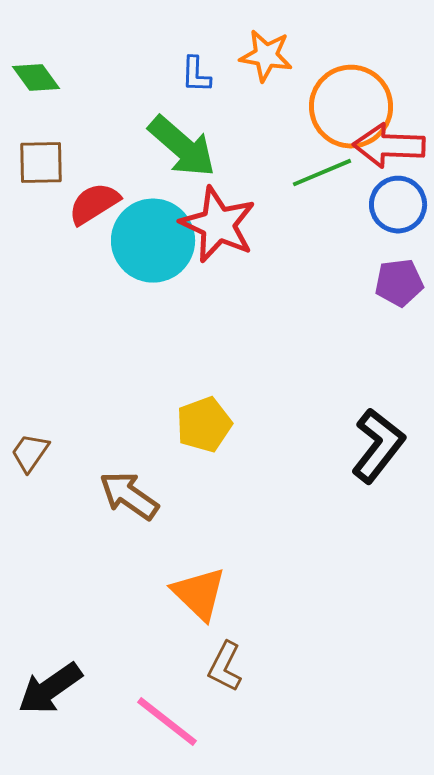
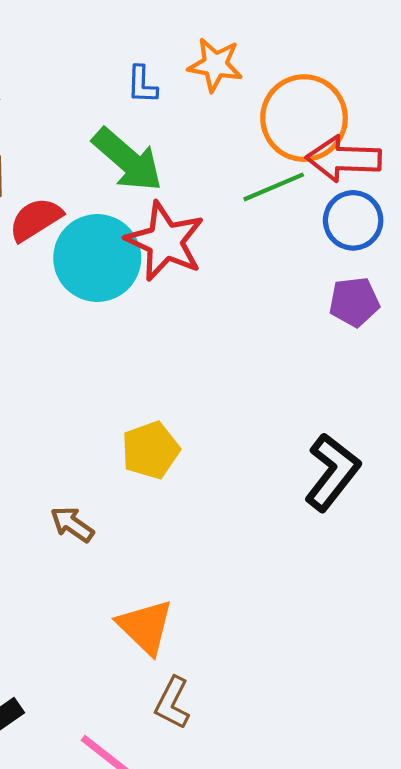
brown arrow: (129, 496) -> (72, 524), size x0.7

